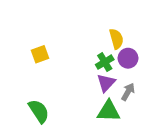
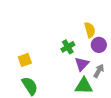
yellow square: (40, 54) -> (25, 60), moved
green cross: (105, 62) -> (68, 47), moved

